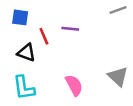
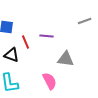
gray triangle: (118, 76) -> (66, 59), moved, turned -36

